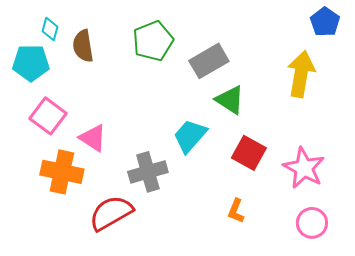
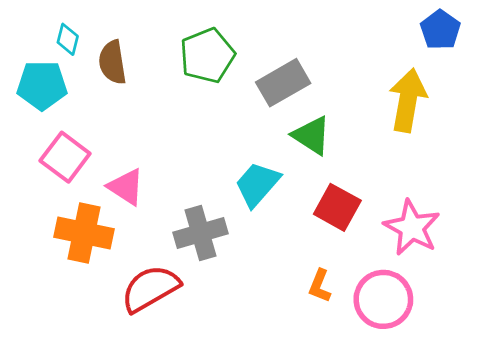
pink circle: (312, 223) -> (383, 299), moved, size x1.4

